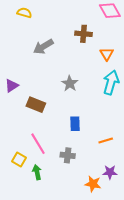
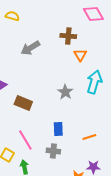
orange triangle: (107, 54) -> (80, 55), moved
gray star: (70, 84) -> (65, 92), moved
blue rectangle: (75, 124) -> (58, 129), moved

